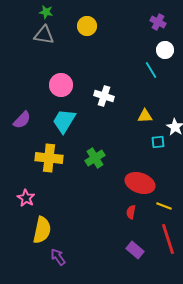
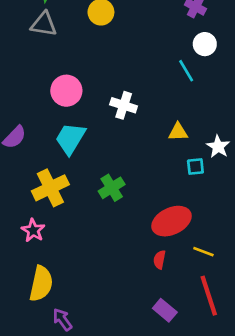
yellow cross: (49, 158) -> (50, 188), turned -32
red ellipse: (140, 183) -> (171, 221), turned -44
pink star: (26, 198) -> (33, 230), moved

